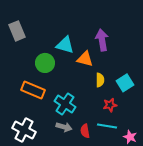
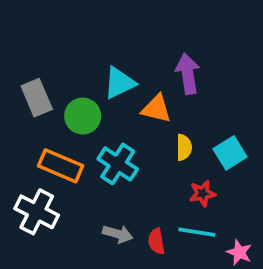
gray rectangle: (17, 31) -> (37, 98), moved
cyan triangle: (65, 45) -> (120, 83), turned -42
cyan cross: (65, 104) -> (118, 164), moved
white cross: (24, 130) -> (37, 212), moved

